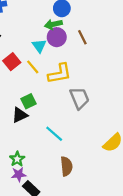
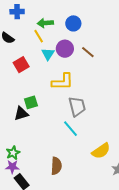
green arrow: (53, 24) -> (45, 23), moved
brown line: (82, 37) -> (88, 52), turned -32
yellow line: (33, 67) -> (39, 36), moved
cyan line: (54, 134) -> (71, 129), moved

